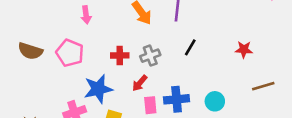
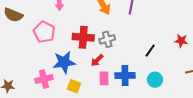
black line: (190, 47) -> (150, 51), moved
brown semicircle: (30, 51) -> (13, 15), moved
red cross: (120, 55) -> (83, 37), size x1.5

